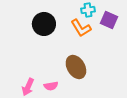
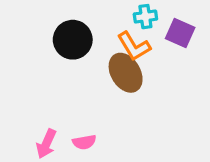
brown ellipse: (76, 67) -> (126, 73), moved

